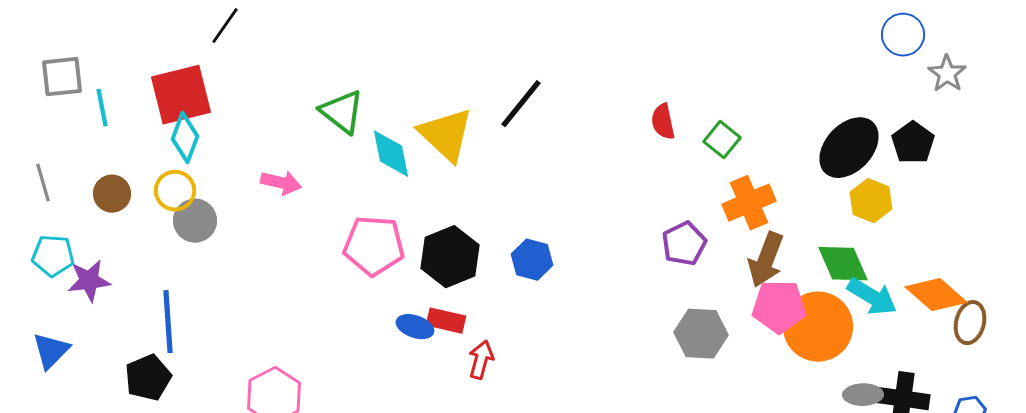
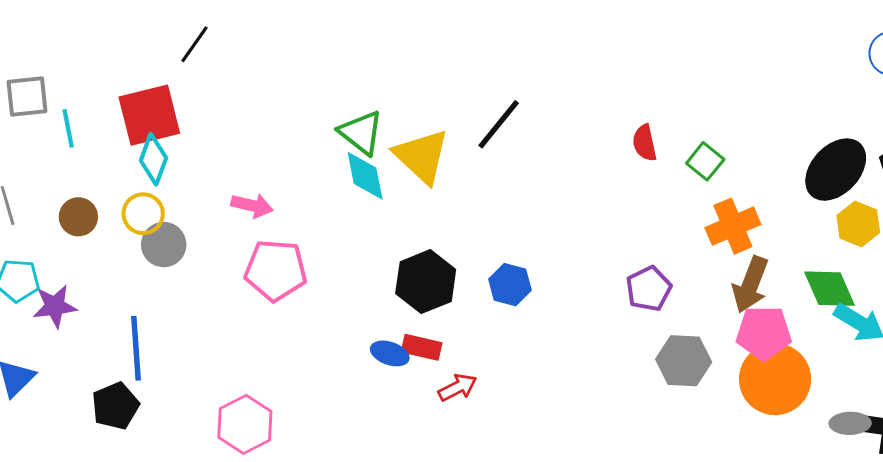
green triangle: (342, 112) -> (361, 133), moved
purple pentagon: (684, 244) -> (649, 289), moved
pink pentagon: (374, 246) -> (276, 270), moved
orange circle: (818, 327) -> (775, 379), moved
red arrow: (481, 360) -> (458, 387), turned 48

